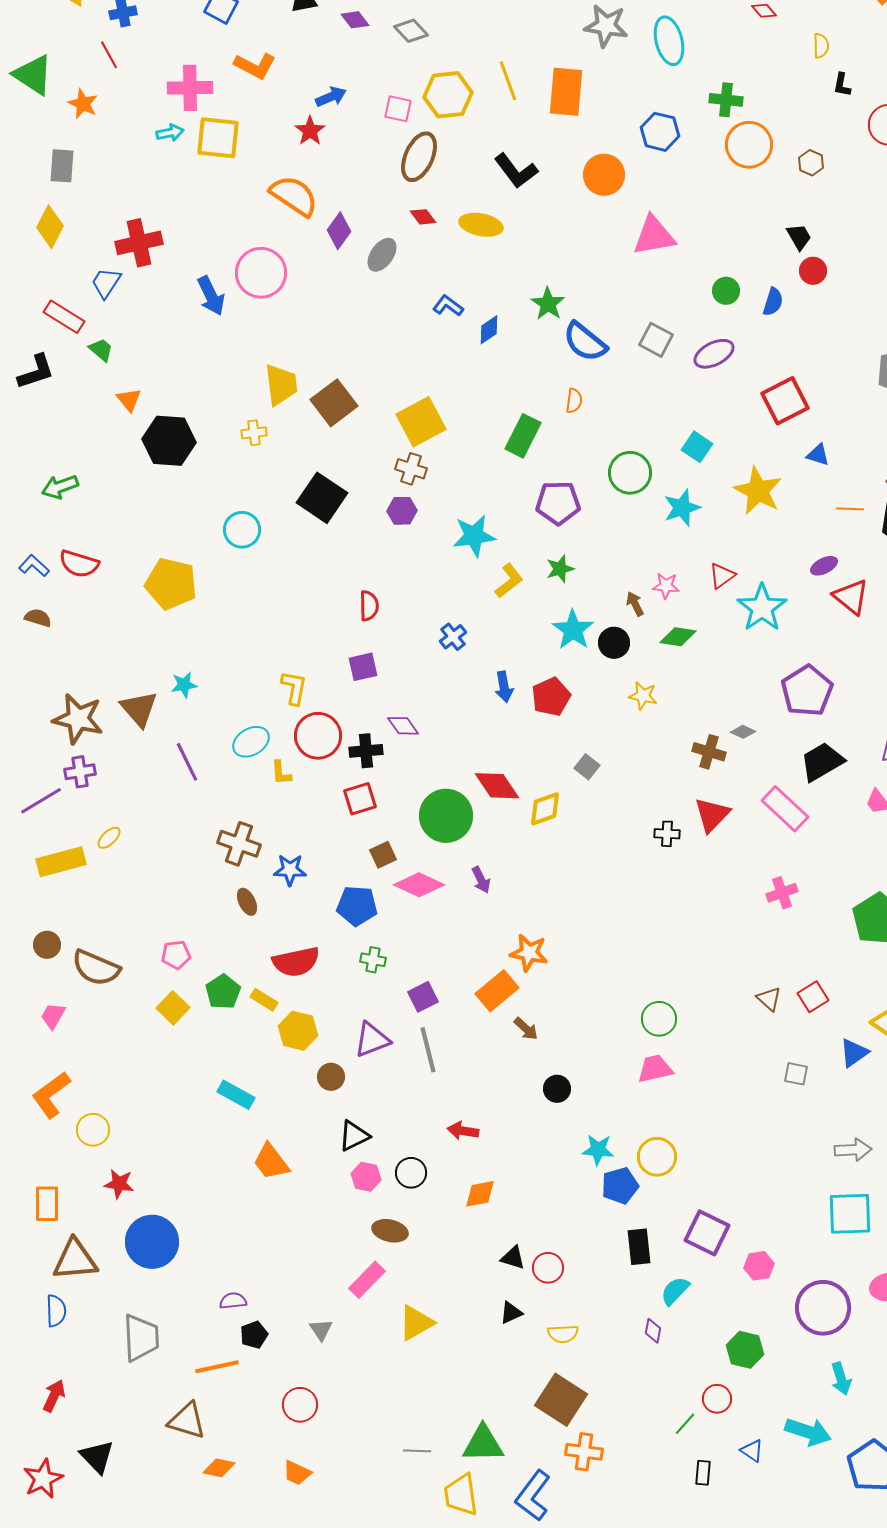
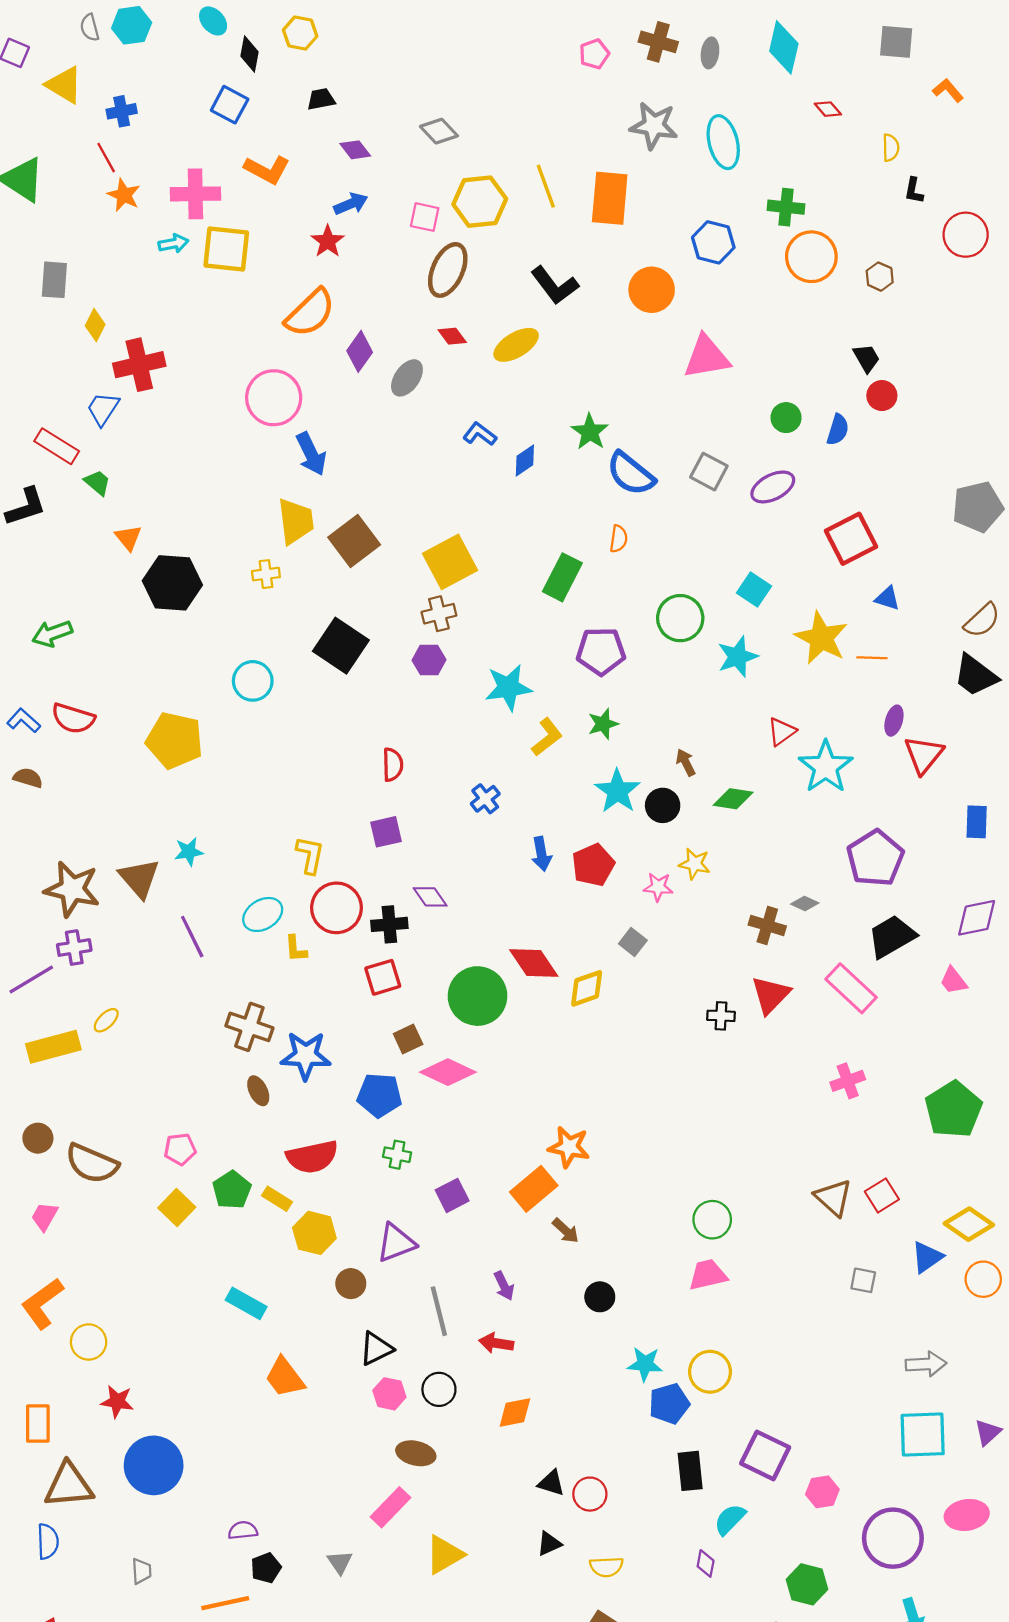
purple diamond: (355, 20) -> (355, 150), moved
orange star: (83, 104) -> (124, 195), moved
orange semicircle: (294, 196) -> (310, 313), turned 102
yellow ellipse: (481, 225) -> (516, 345), turned -42
yellow diamond: (50, 227) -> (95, 325), moved, size x0.7
blue arrow: (211, 296) -> (311, 454), moved
brown cross: (411, 469) -> (439, 614), turned -32
orange line: (850, 509) -> (872, 658), moved
purple ellipse: (824, 566) -> (894, 721), turned -48
pink star: (666, 586) -> (658, 887), moved
red triangle: (851, 597) -> (924, 755), turned 30
blue star: (290, 870) -> (306, 1056), size x1.4
purple arrow: (481, 880) -> (504, 1286), moved
brown triangle: (769, 999) -> (833, 1198), size x1.4
gray line: (428, 1050) -> (439, 1311), moved
gray trapezoid: (141, 1338) -> (141, 1571), size x0.5

